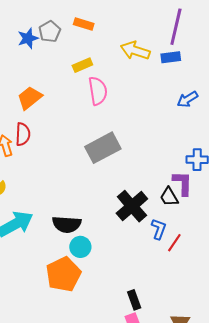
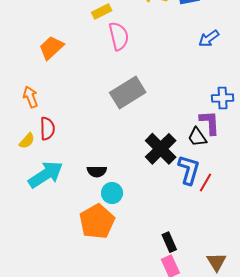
red semicircle: (23, 134) -> (47, 129), moved
black semicircle: (67, 224) -> (97, 171), size x0.7
blue L-shape: (159, 229) -> (189, 170), size x1.4

